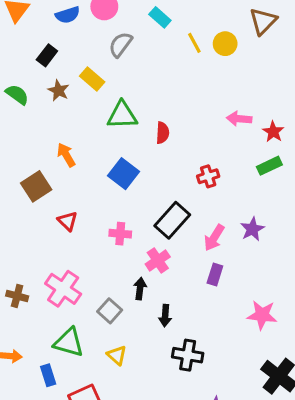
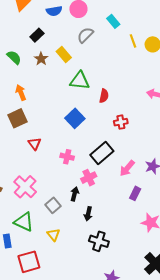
orange arrow: (66, 155) -> (21, 92), moved
red cross: (208, 176) -> (121, 122), moved
purple rectangle: (215, 275) -> (135, 193), moved

